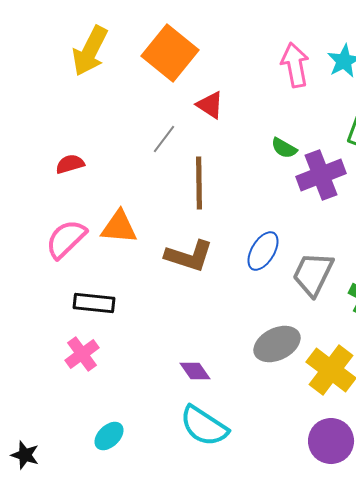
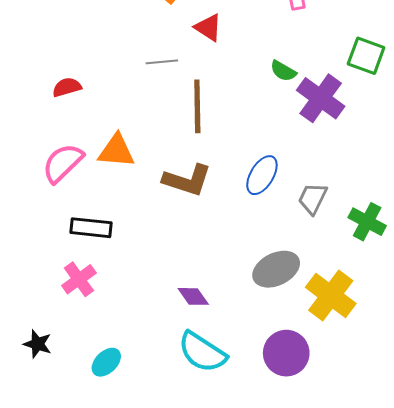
gray line: (164, 139) -> (162, 62), turned 48
purple cross: (321, 175) -> (321, 98), turned -33
gray trapezoid: (313, 274) -> (313, 198), size x0.7
purple circle: (331, 441) -> (286, 353), moved
black star: (25, 455) -> (38, 344), moved

